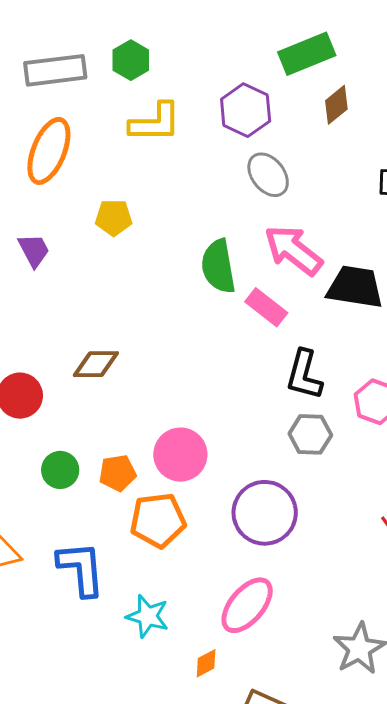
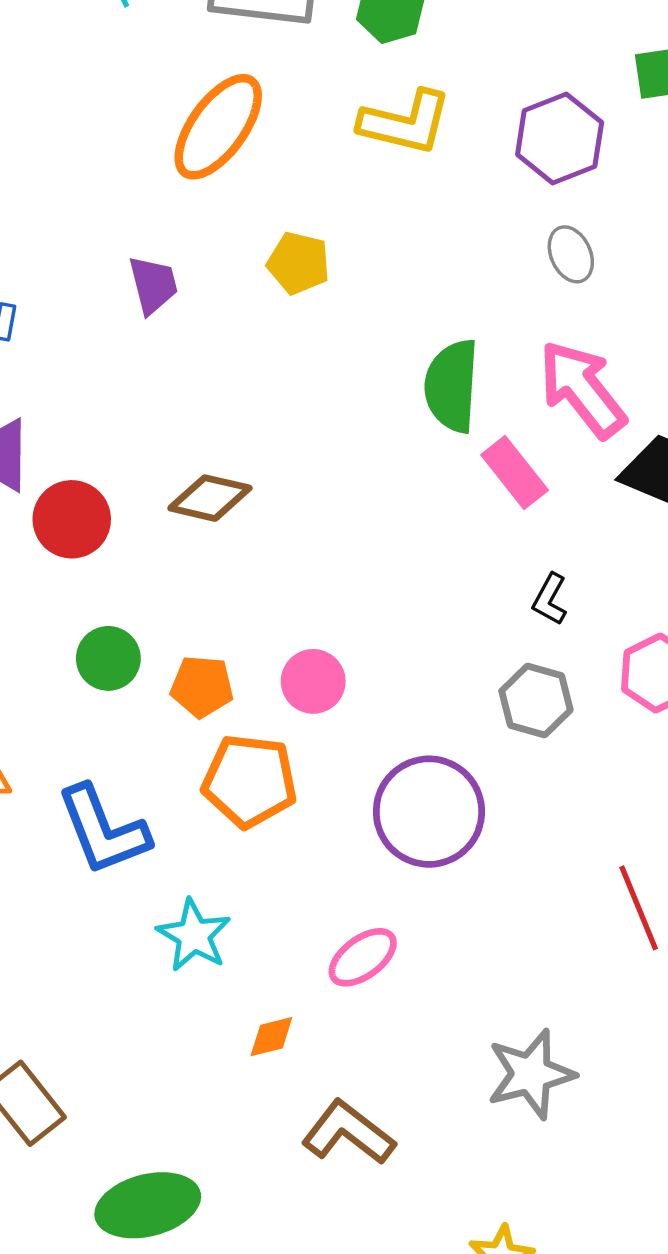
gray ellipse: (268, 175) -> (571, 254), size x0.7
black L-shape: (304, 375) -> (550, 599), size x0.6
pink circle: (180, 455) -> (313, 681), size x0.7
blue L-shape: (81, 569) -> (103, 830), turned 150
pink ellipse: (247, 605) -> (363, 957), size x0.7

